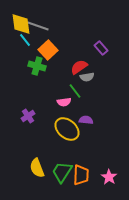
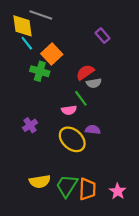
gray line: (38, 26) -> (41, 15), moved
purple rectangle: (101, 48) -> (102, 36), moved
yellow semicircle: (37, 168) -> (40, 182), turned -78

